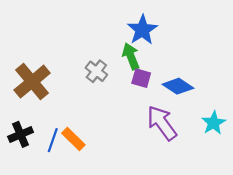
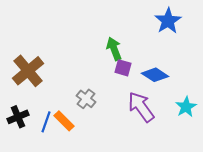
blue star: (142, 30) -> (168, 21), moved
gray cross: (96, 71) -> (86, 99), moved

